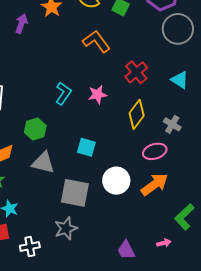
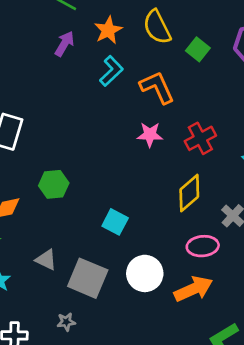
cyan L-shape: (63, 93) -> (111, 71), moved
pink star: (97, 94) -> (150, 135), moved
gray triangle: (43, 163) -> (46, 260), moved, size x0.7
gray star: (66, 228) -> (66, 322), size x0.6

